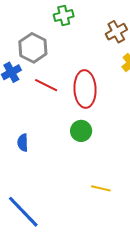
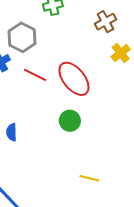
red ellipse: (85, 89) -> (74, 79), turned -36

